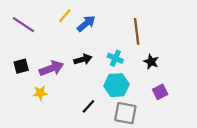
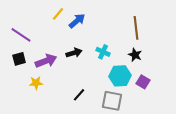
purple line: (23, 25) -> (21, 35), moved
brown line: (137, 31) -> (136, 28), moved
cyan hexagon: (116, 85) -> (120, 76), moved
purple square: (160, 92) -> (143, 82), turned -32

